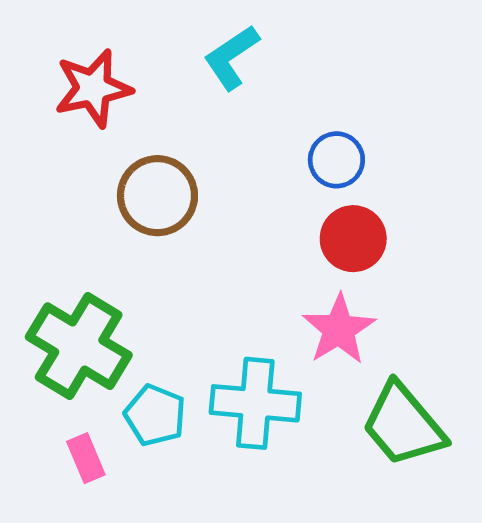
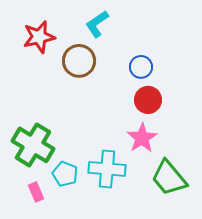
brown circle: (157, 196) -> (79, 61), moved

